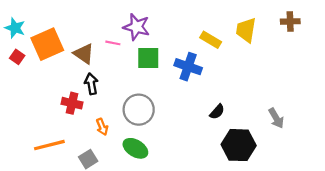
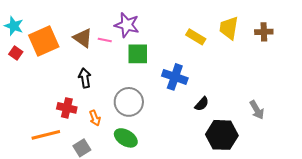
brown cross: (290, 21) -> (264, 32), moved
brown triangle: (84, 54) -> (83, 38), moved
blue cross: (188, 67) -> (175, 77), moved
red cross: (72, 103) -> (67, 108), moved

